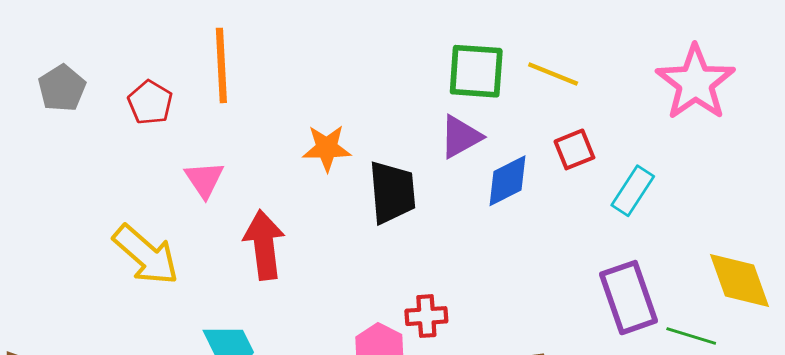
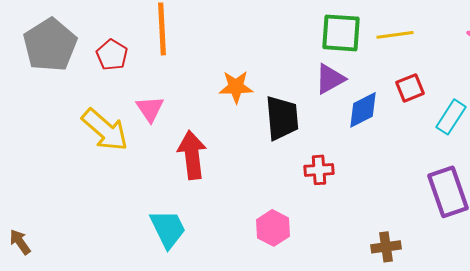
yellow line: (553, 74) -> (395, 35), turned -30
gray pentagon: (62, 88) -> (50, 45), size x1.6
yellow arrow: (146, 255) -> (105, 130), moved
red cross: (426, 316) -> (319, 170), moved

